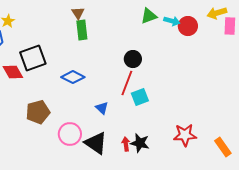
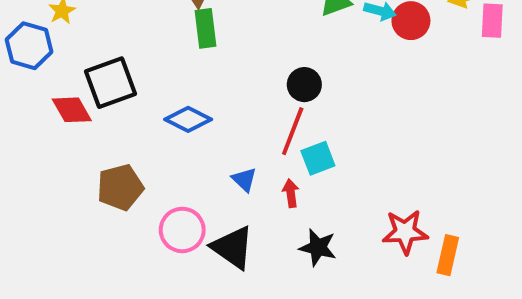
red arrow: (126, 144) -> (291, 193), moved
orange rectangle: (223, 147) -> (448, 255), moved, turned 48

